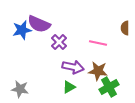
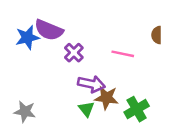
brown star: (98, 71) -> (106, 98), moved
green triangle: (69, 87) -> (86, 109), turned -40

